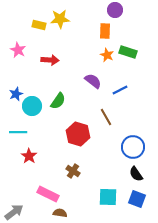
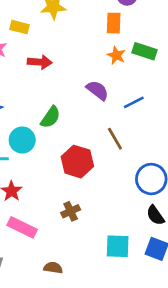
yellow rectangle: (39, 25) -> (20, 27), moved
cyan circle: (32, 106) -> (22, 140), moved
brown cross: (73, 171) -> (71, 211), turned 32
pink rectangle: (48, 194) -> (22, 227), moved

